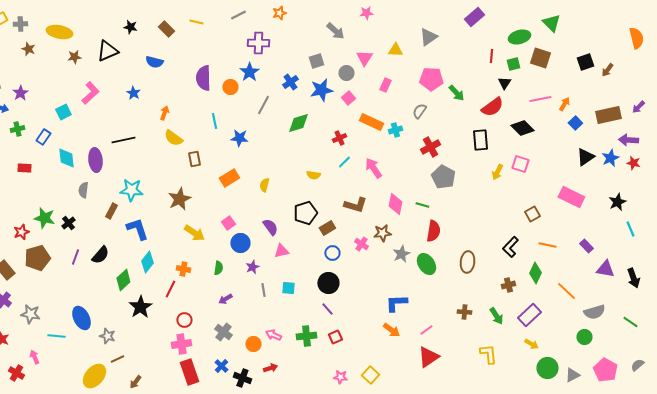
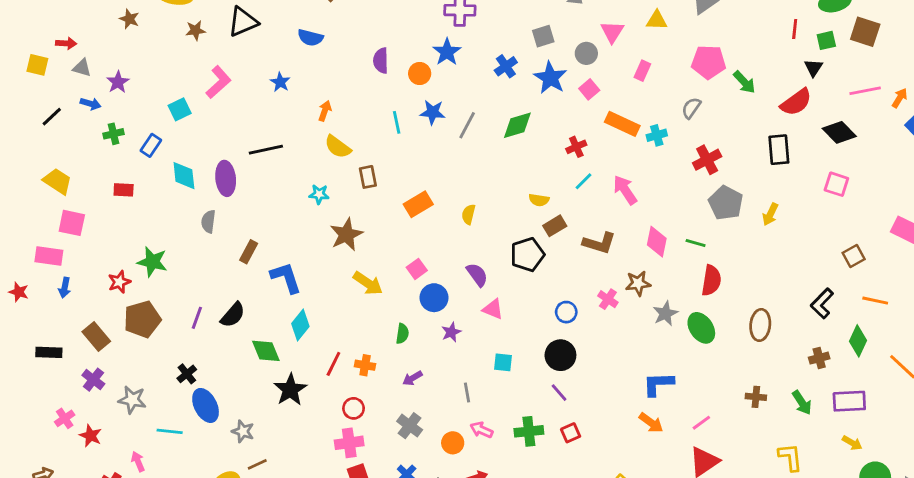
purple semicircle: (203, 78) -> (381, 61), size x0.7
blue star: (321, 90) -> (550, 78), turned -30
gray line: (263, 105) -> (467, 125), moved
blue star: (239, 138) -> (433, 112), moved
yellow arrow: (497, 172) -> (770, 214), moved
cyan star: (131, 190) -> (319, 194), moved, size x0.6
black cross: (68, 223) -> (187, 374), moved
brown rectangle: (327, 228) -> (555, 226), moved
pink triangle: (281, 251) -> (493, 309), turned 35
orange cross: (183, 269) -> (365, 365), moved
green diamond: (123, 280) -> (266, 351), turned -70
gray line: (263, 290) -> (467, 393), moved
purple rectangle: (529, 315) -> (849, 401), turned 40

